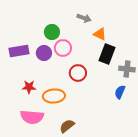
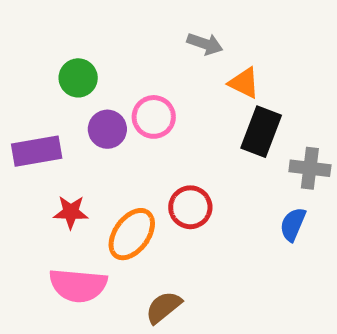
green circle: (52, 32) -> (78, 78), moved
purple rectangle: (19, 51) -> (37, 151), moved
red circle: (78, 73) -> (190, 207), moved
orange ellipse: (54, 96) -> (132, 234), turned -50

